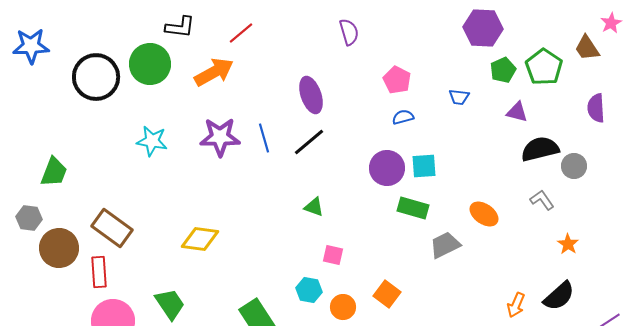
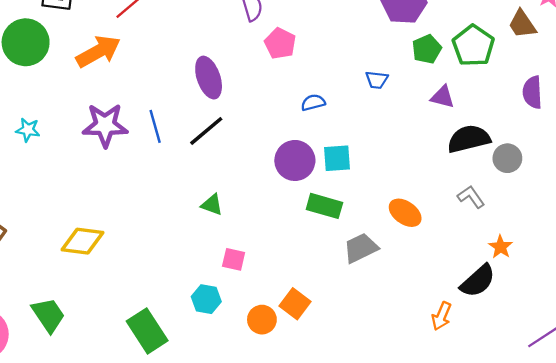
pink pentagon: (397, 80) -> (280, 43), moved
cyan star: (152, 141) -> (28, 130), size x0.7
black semicircle: (559, 296) -> (478, 281), moved
orange circle: (343, 307) -> (262, 320), moved

